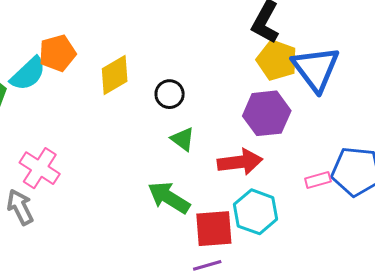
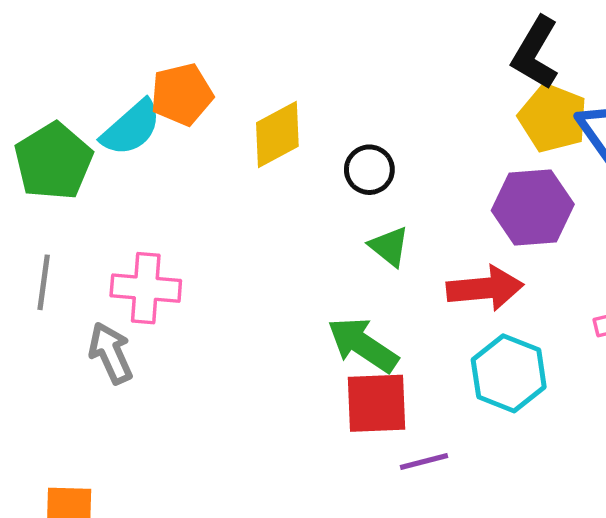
pink cross: (40, 168) -> (146, 288), turned -30
red square: (214, 229) -> (376, 403), moved

